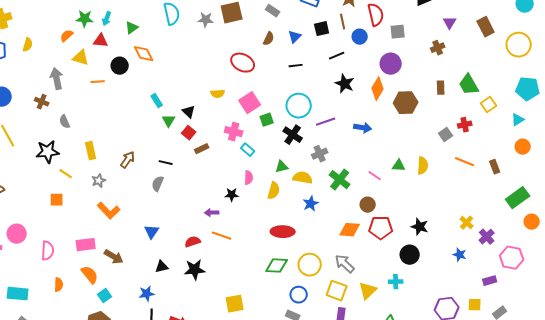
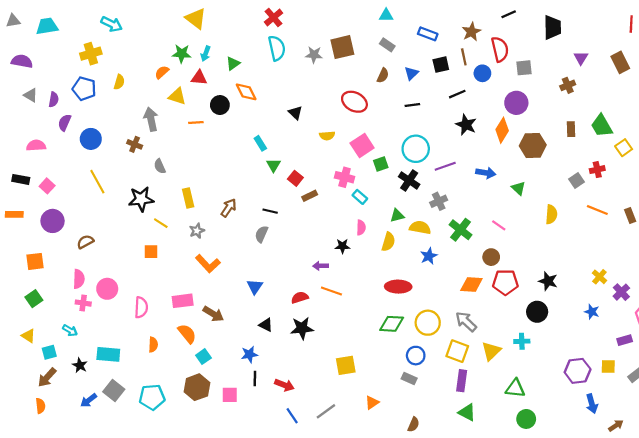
black triangle: (189, 112) -> (295, 113), moved
green triangle: (399, 166) -> (519, 188), moved, turned 40
black triangle: (162, 267) -> (266, 325), turned 40

